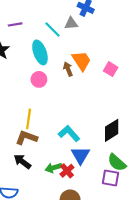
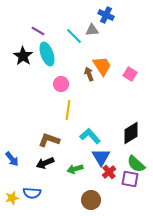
purple line: (15, 24) -> (38, 31), turned 40
cyan ellipse: (40, 52) -> (47, 54), moved
yellow line: (29, 119) -> (68, 110), moved
black arrow: (22, 161) -> (45, 163), turned -60
red cross: (67, 171) -> (109, 172), moved

